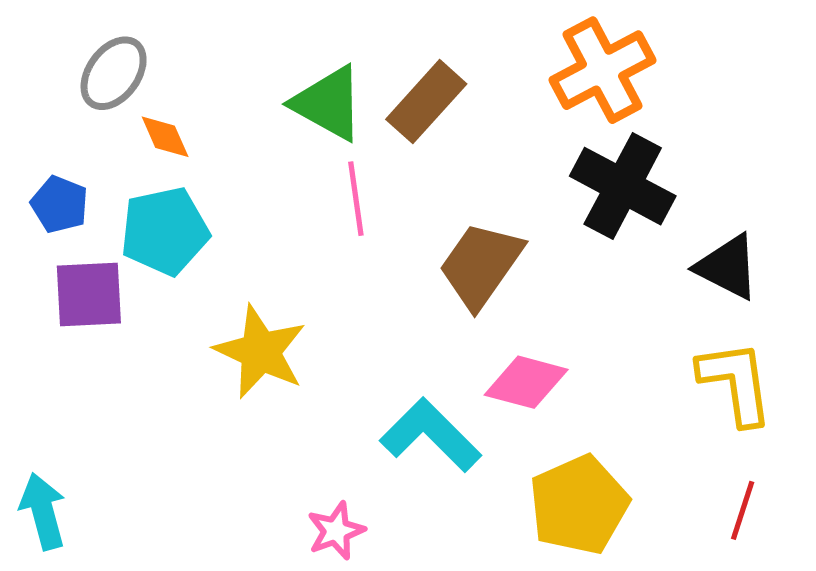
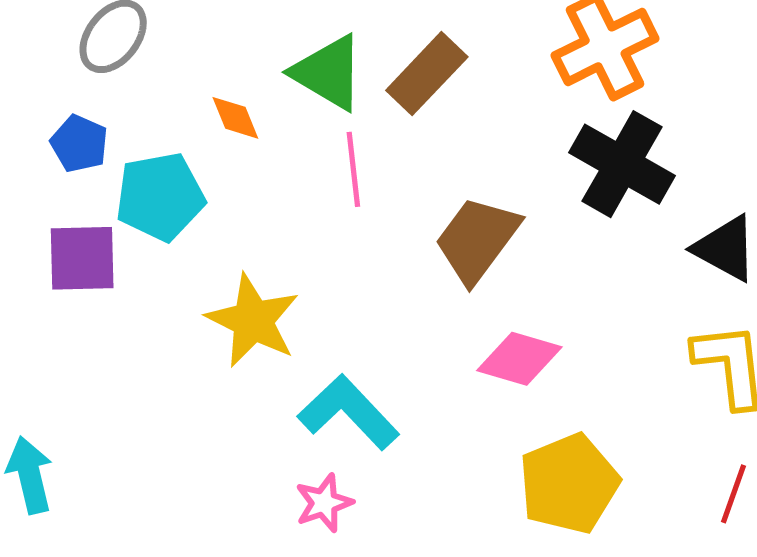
orange diamond: (165, 137) -> (235, 118), moved
blue pentagon: (60, 204) -> (79, 144), moved
cyan L-shape: (431, 435) -> (348, 412), moved

